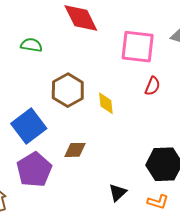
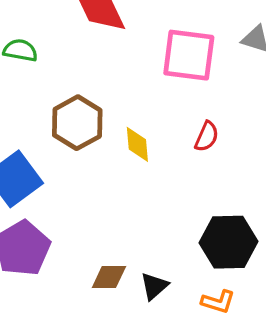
red semicircle: (152, 86) -> (207, 136), moved
brown diamond: (75, 150) -> (109, 277), moved

